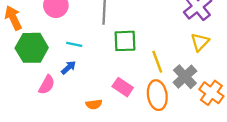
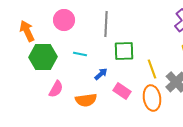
blue arrow: (69, 67) -> (101, 74), moved
orange semicircle: (94, 104) -> (86, 100), moved, size x1.5

